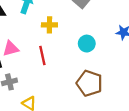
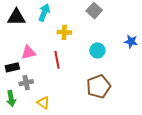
brown pentagon: (89, 83) -> (99, 86), turned 30

